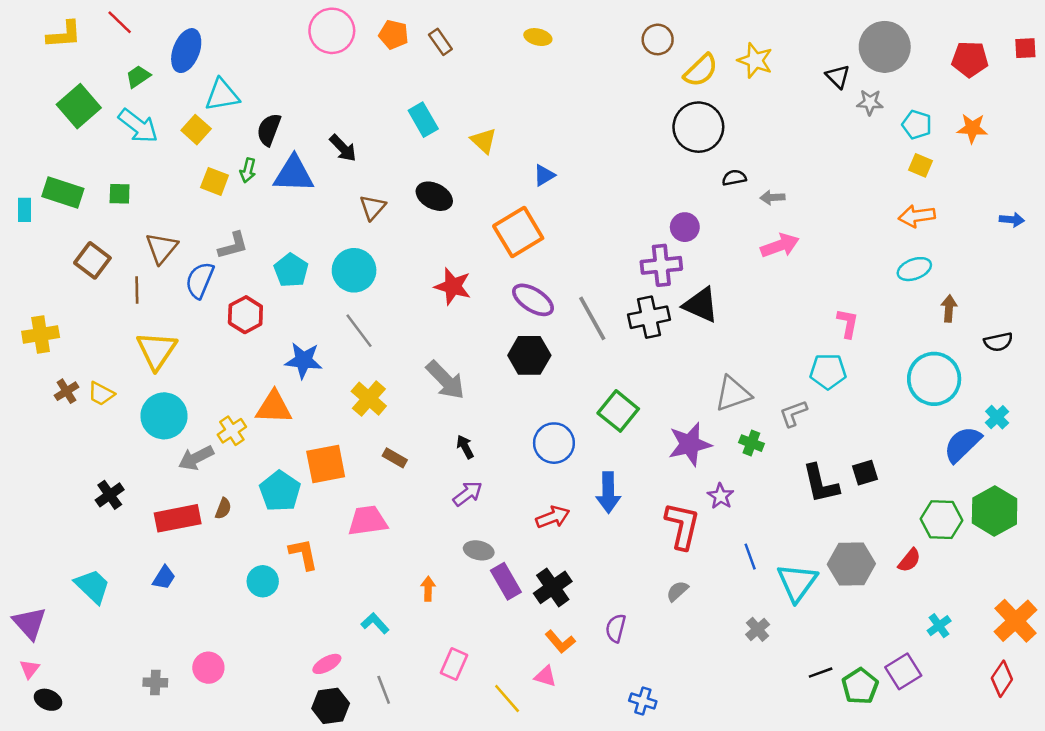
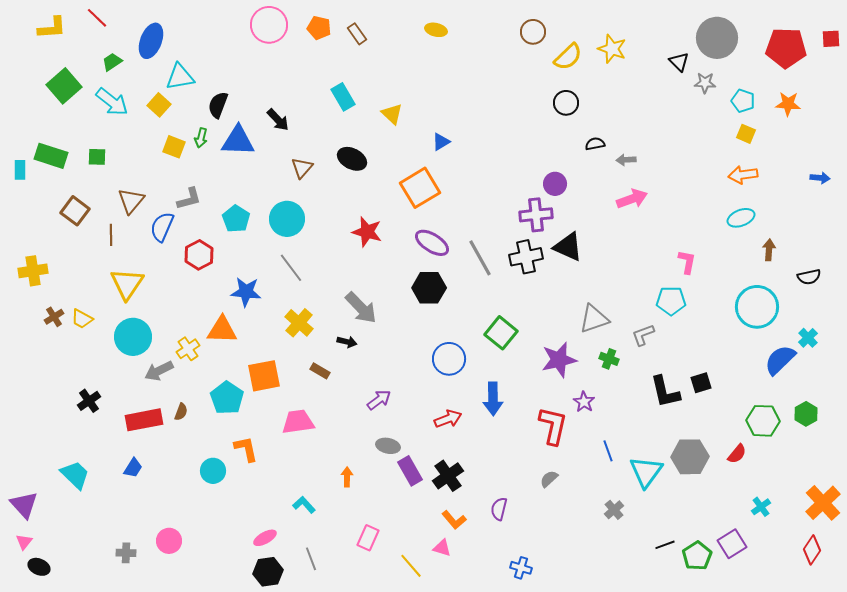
red pentagon: (970, 59) -> (786, 48), size x1.4
black circle: (698, 127) -> (566, 103), size x0.6
black arrow: (465, 447) -> (347, 342), moved, turned 132
green hexagon: (995, 511) -> (806, 414), size x0.6

